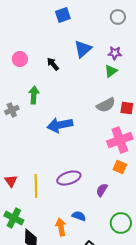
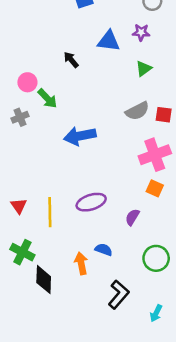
blue triangle: (83, 49) -> (109, 41), turned 48
purple star: (115, 53) -> (141, 32), moved
pink circle: (20, 59) -> (27, 82), moved
green arrow: (34, 95) -> (47, 99), turned 132

